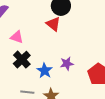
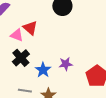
red triangle: (53, 24) -> (30, 28), moved

